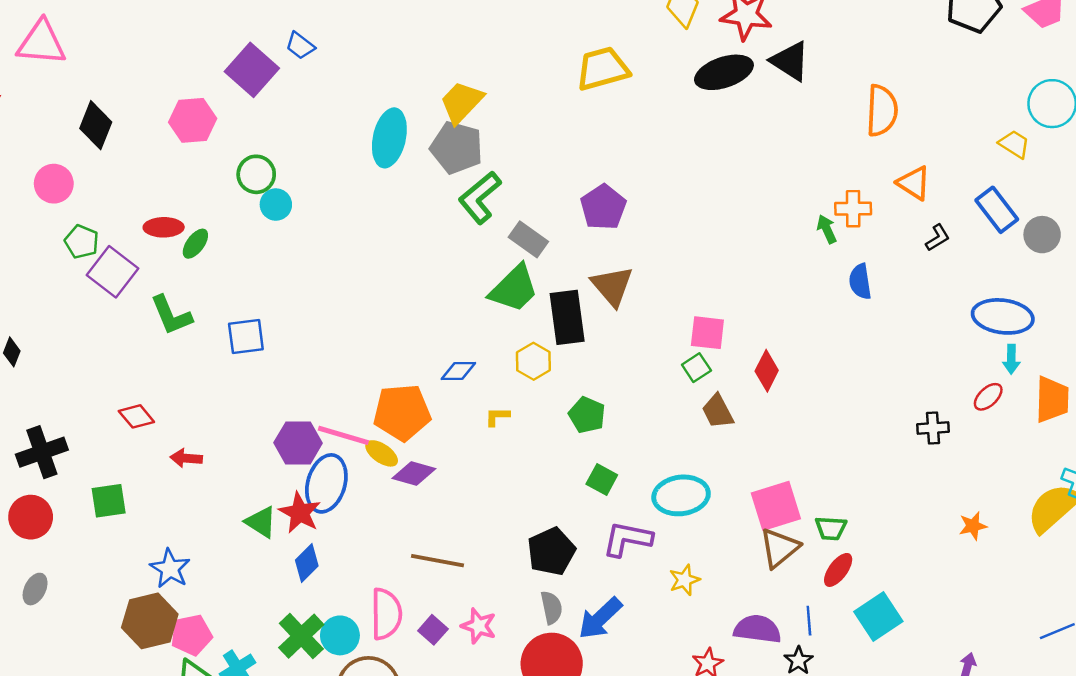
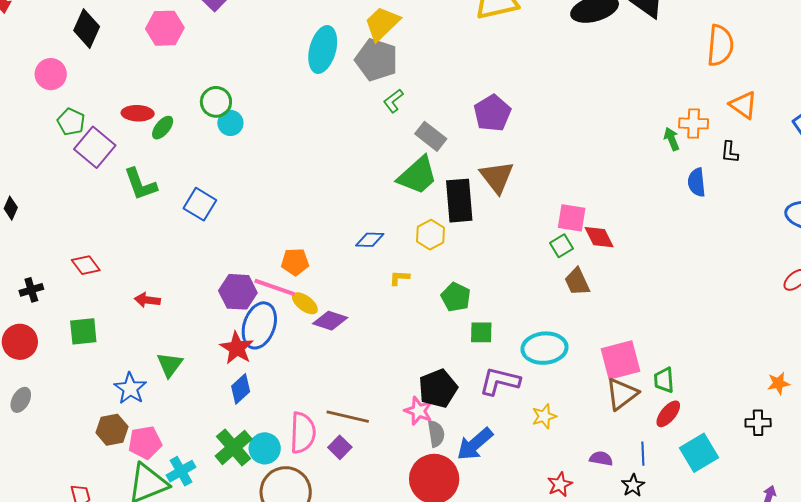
green circle: (256, 174) -> (216, 102), moved
green L-shape: (480, 198) -> (393, 101), size x0.6
cyan circle: (276, 205) -> (230, 123), moved
black L-shape: (938, 238) -> (730, 152), moved, turned 125
blue square: (246, 337) -> (200, 204), turned 36
red diamond: (767, 371) -> (599, 237), moved, turned -56
orange pentagon: (402, 412) -> (295, 262), moved, size x0.6
green pentagon: (587, 415) -> (456, 297), moved
red diamond: (136, 416) -> (86, 265), moved
black cross: (933, 428) -> (758, 423), moved
black cross: (42, 452) -> (31, 290), size x0.6
green square: (602, 479) -> (481, 332), turned -30
green triangle: (261, 522) -> (170, 365), moved, turned 32
green trapezoid: (831, 528) -> (664, 380), turned 80
brown line: (438, 561) -> (348, 417), moved
brown hexagon: (150, 621) -> (112, 430), size x0.7
pink star: (479, 626) -> (418, 411), moved
purple semicircle: (757, 629) -> (601, 459), size x0.6

